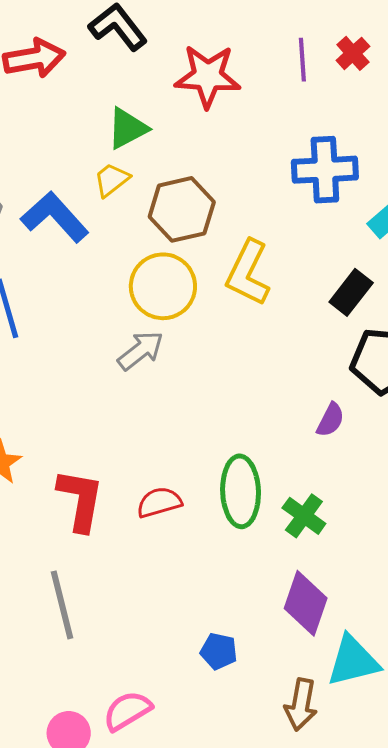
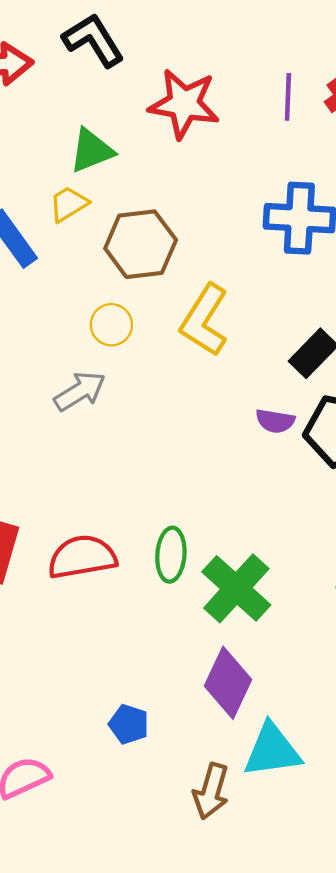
yellow circle: (163, 286) -> (111, 325), size x0.6
purple semicircle: (330, 420) -> (275, 421), moved, turned 66
green ellipse: (241, 491) -> (171, 555), size x0.7
red semicircle: (159, 502) -> (82, 557), size x1.4
green cross: (304, 516) -> (236, 588), size x1.5

